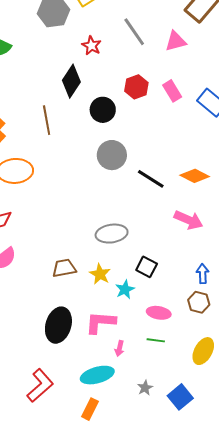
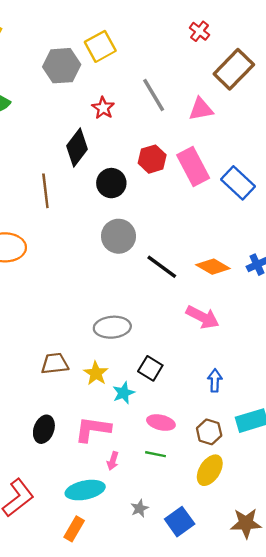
pink rectangle: (172, 91) -> (193, 166), size x1.5
brown hexagon: (199, 302) -> (209, 432), moved
black ellipse: (58, 325) -> (44, 429), size x0.7

